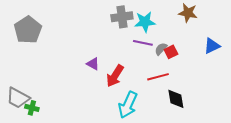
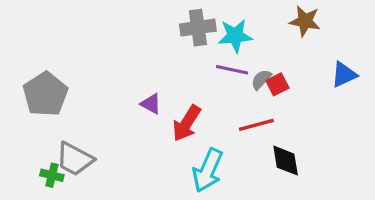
gray pentagon: (28, 30) -> (45, 94), moved
gray trapezoid: (18, 98) -> (75, 159), moved

